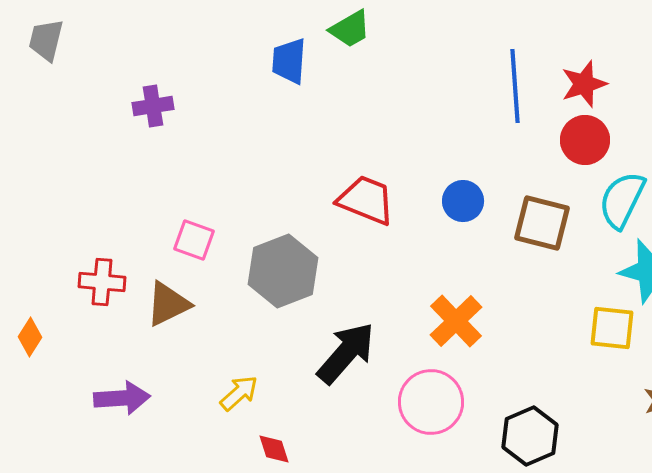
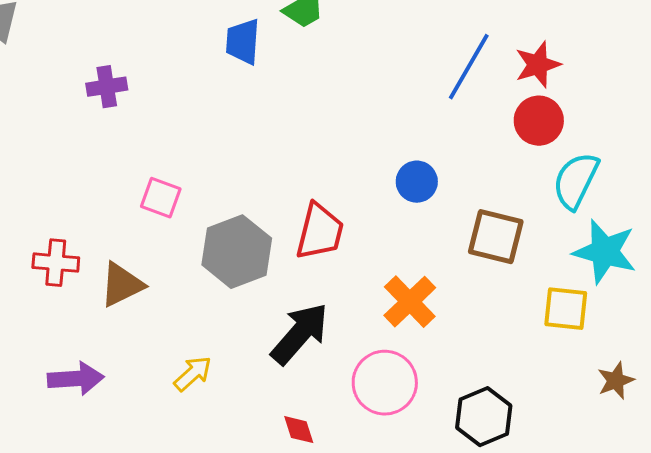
blue line: (515, 86) -> (469, 67), turned 34
red trapezoid: (366, 200) -> (320, 232), moved, turned 82
brown square: (542, 223) -> (496, 237), moved
pink square: (194, 240) -> (161, 198), moved
red diamond: (274, 449) -> (299, 430), moved

